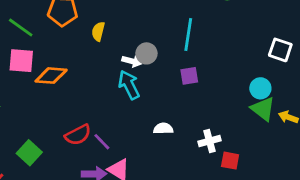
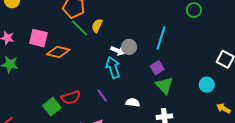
green line: (21, 28) -> (80, 28), moved
purple square: (189, 76) -> (157, 68), turned -32
green triangle: (263, 109) -> (164, 86), moved
purple line: (102, 142) -> (102, 95), moved
green square: (29, 153) -> (52, 107), moved

